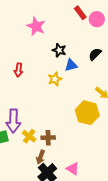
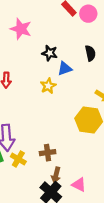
black semicircle: (95, 54) -> (90, 53), turned 128
yellow cross: (29, 136) -> (18, 159), moved
brown arrow: (41, 157) -> (56, 175), moved

